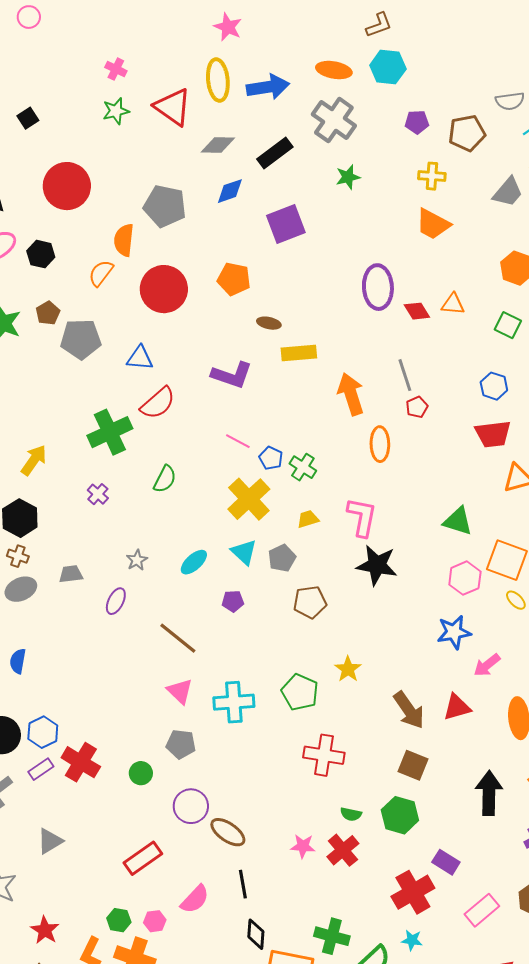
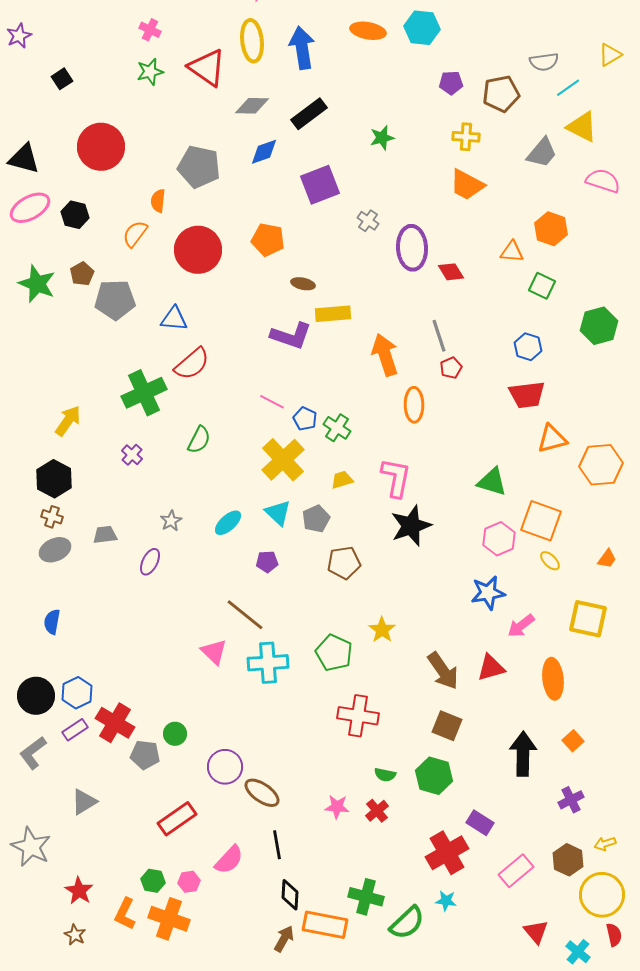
blue arrow: (268, 87) -> (302, 48), turned -90
gray cross: (334, 120) -> (368, 221), moved, size x0.5
orange semicircle: (124, 240) -> (158, 201), size x0.7
orange triangle: (453, 304) -> (512, 252), moved
purple L-shape: (232, 375) -> (291, 336), moved
black star: (377, 565) -> (411, 526), turned -30
brown line: (178, 638) -> (245, 615), moved
gray pentagon: (181, 744) -> (145, 755), moved
red cross: (343, 850) -> (377, 811), size x0.7

